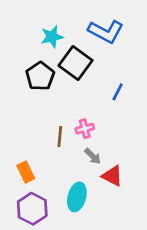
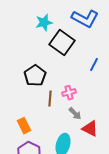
black pentagon: (40, 76) -> (35, 76), moved

